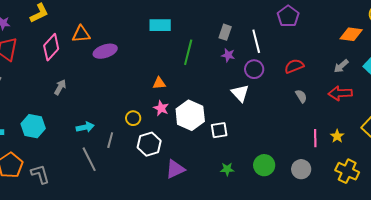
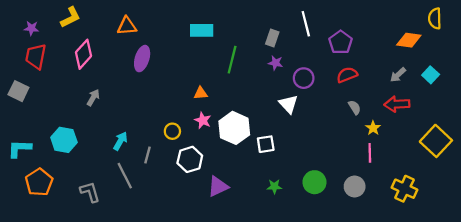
purple pentagon: (288, 16) -> (341, 42), moved
orange triangle: (81, 34) -> (127, 26), moved
white line: (256, 41) -> (306, 24), moved
purple ellipse: (105, 51) -> (142, 59), turned -55
cyan arrow: (85, 127) -> (120, 141), turned -48
yellow star: (337, 136) -> (373, 128), moved
gray L-shape: (40, 174) -> (90, 192), moved

